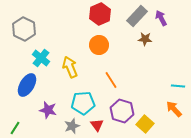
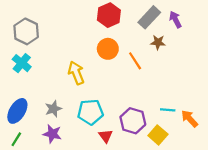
cyan cross: (41, 58) -> (22, 63), moved
orange line: (111, 80) -> (135, 61), moved
blue ellipse: (27, 85) -> (17, 111), moved
cyan line: (178, 86) -> (168, 110), moved
purple star: (48, 110) -> (52, 134), moved
gray star: (72, 126) -> (53, 109), moved

